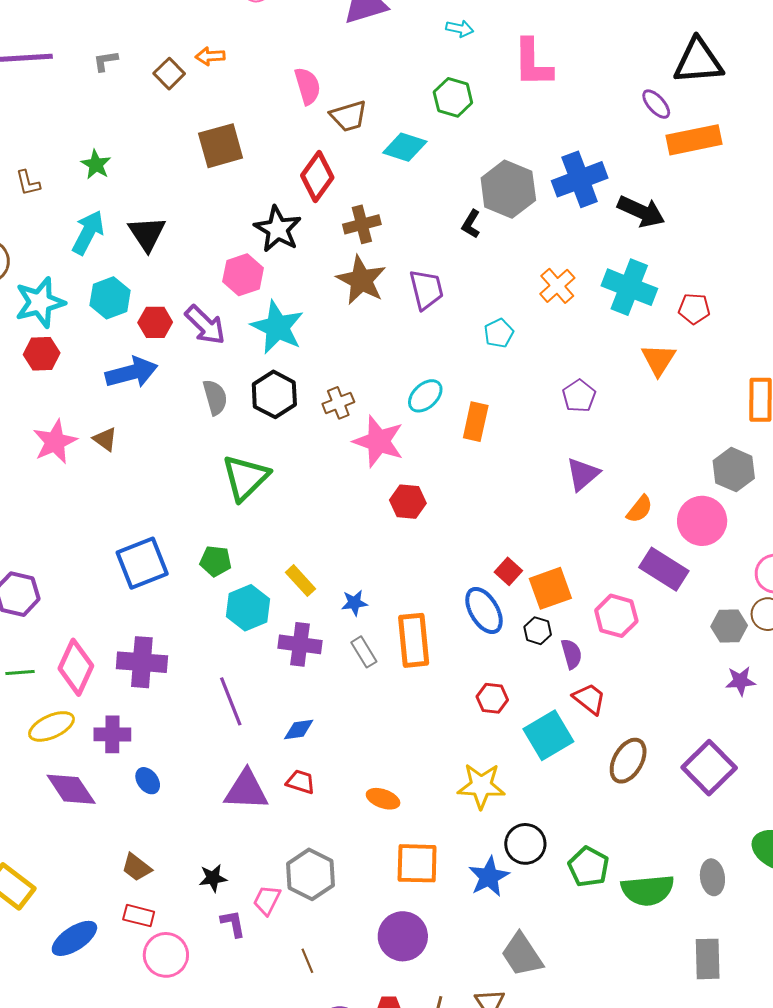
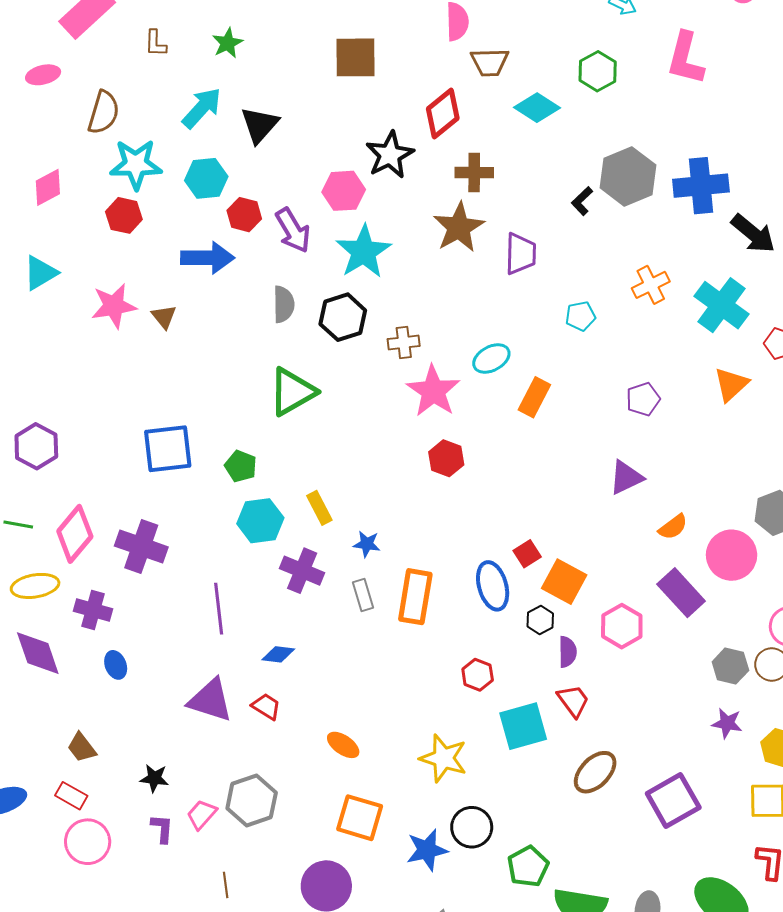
orange square: (550, 588) -> (564, 582), turned 33

